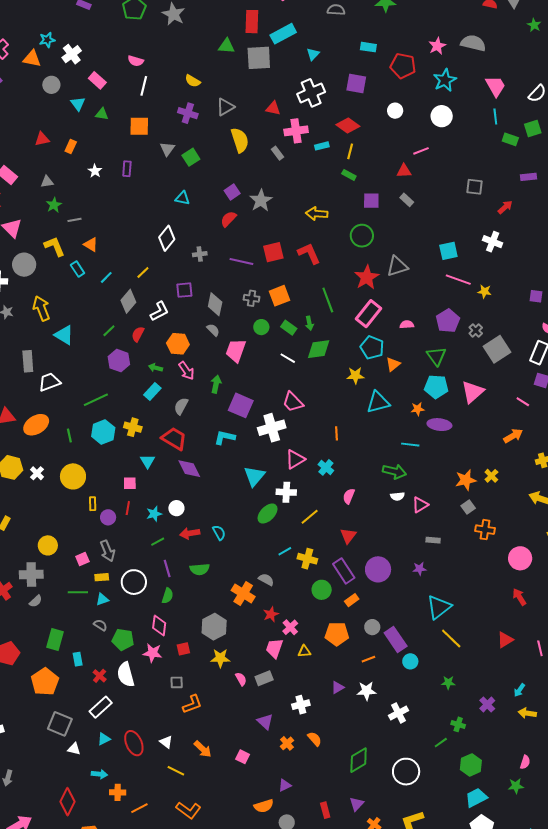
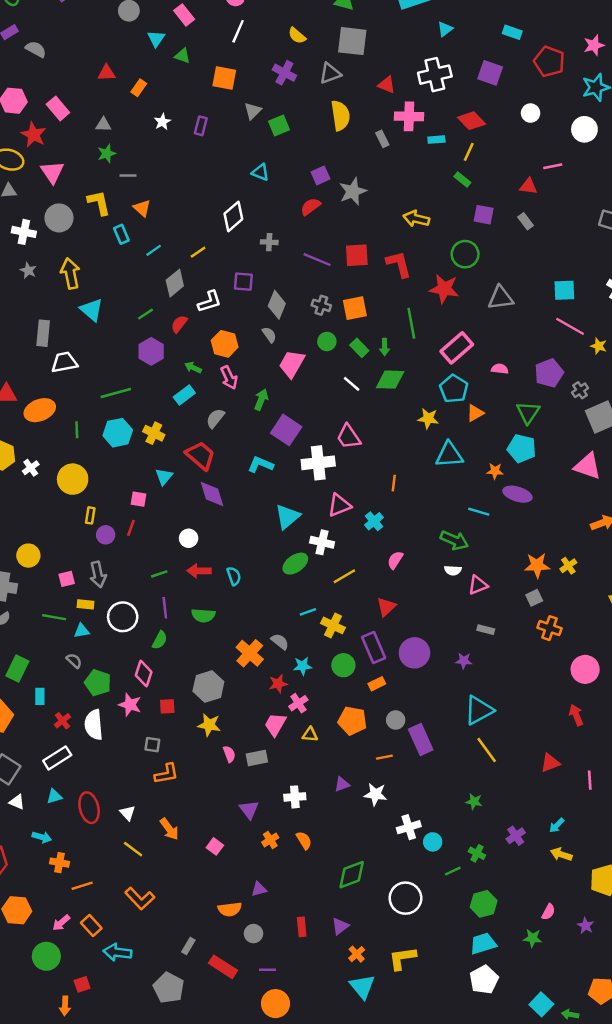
gray square: (259, 58) -> (352, 41), moved
red star: (367, 277) -> (444, 289), moved, turned 30
pink triangle: (473, 392) -> (588, 466), moved, turned 50
cyan star: (154, 514) -> (302, 666), moved
cyan circle: (410, 661) -> (433, 842), moved

